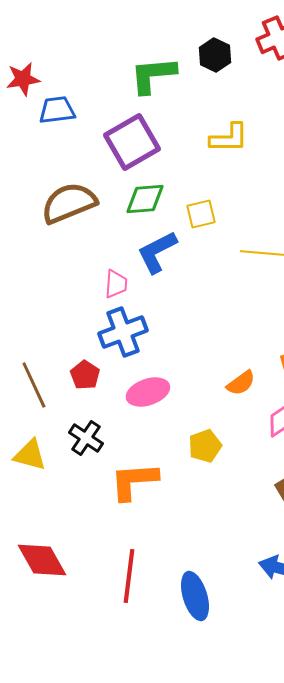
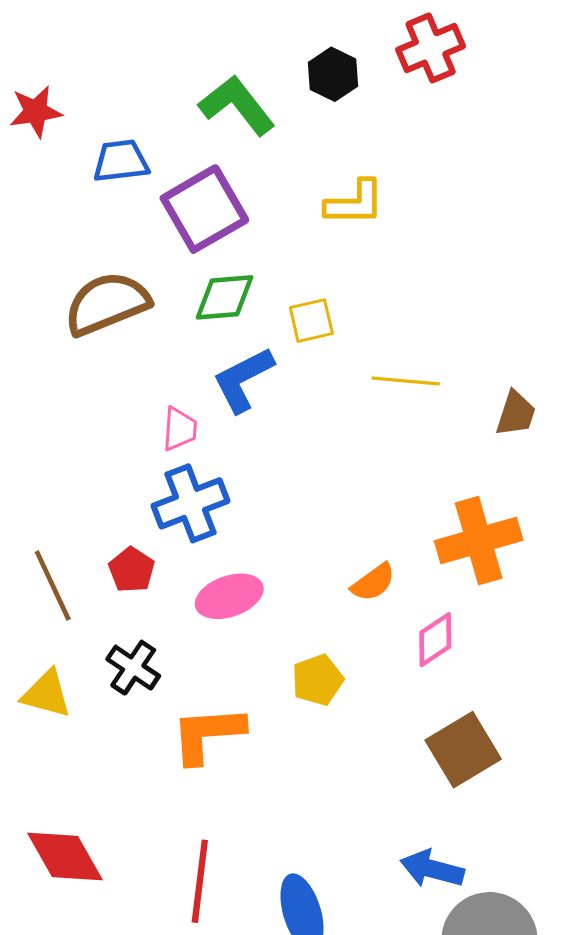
green L-shape: (153, 75) -> (237, 105), turned 57
blue trapezoid: (57, 110) -> (121, 161), moved

